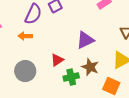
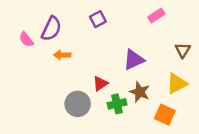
purple semicircle: (33, 14) -> (51, 29), moved
gray circle: (25, 71) -> (78, 104), moved

